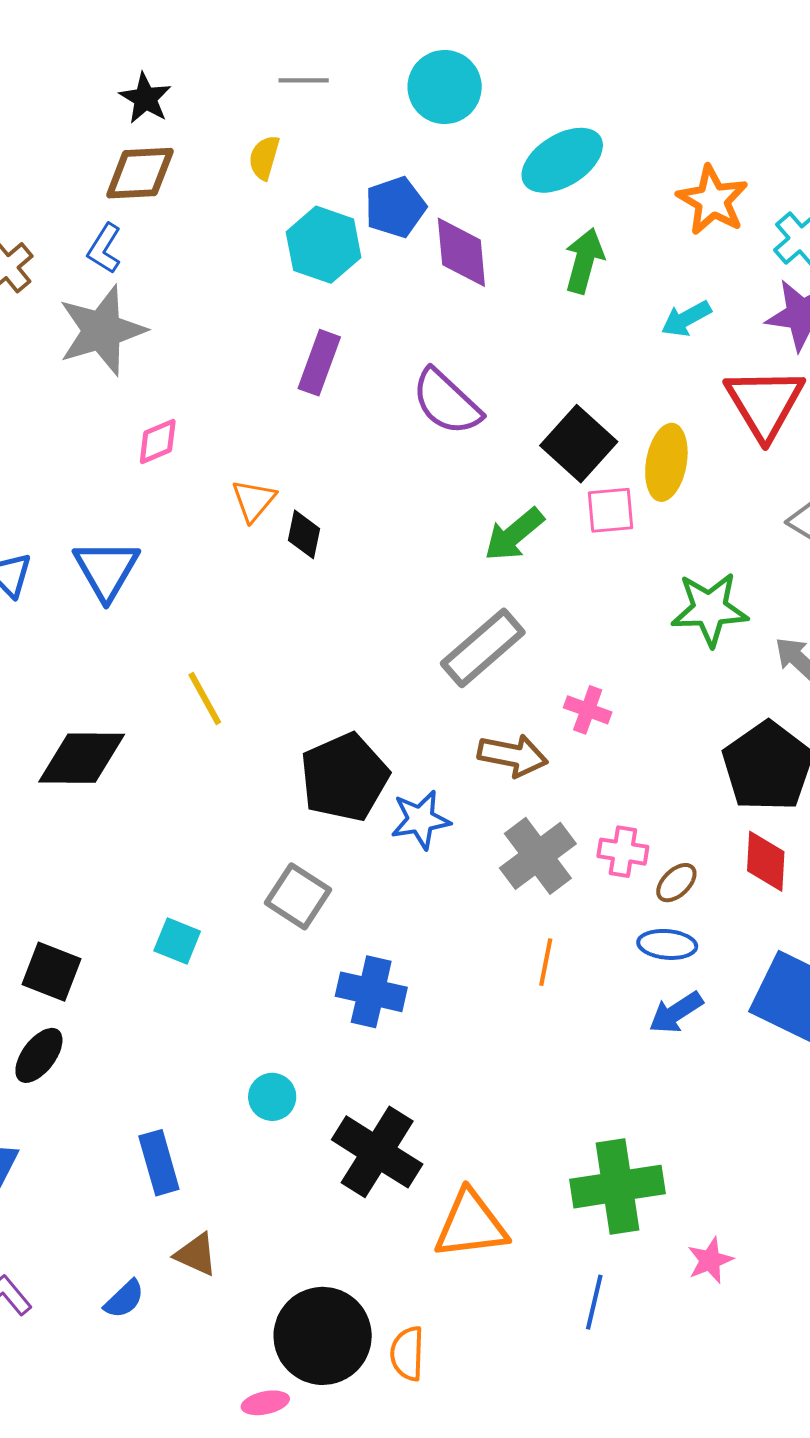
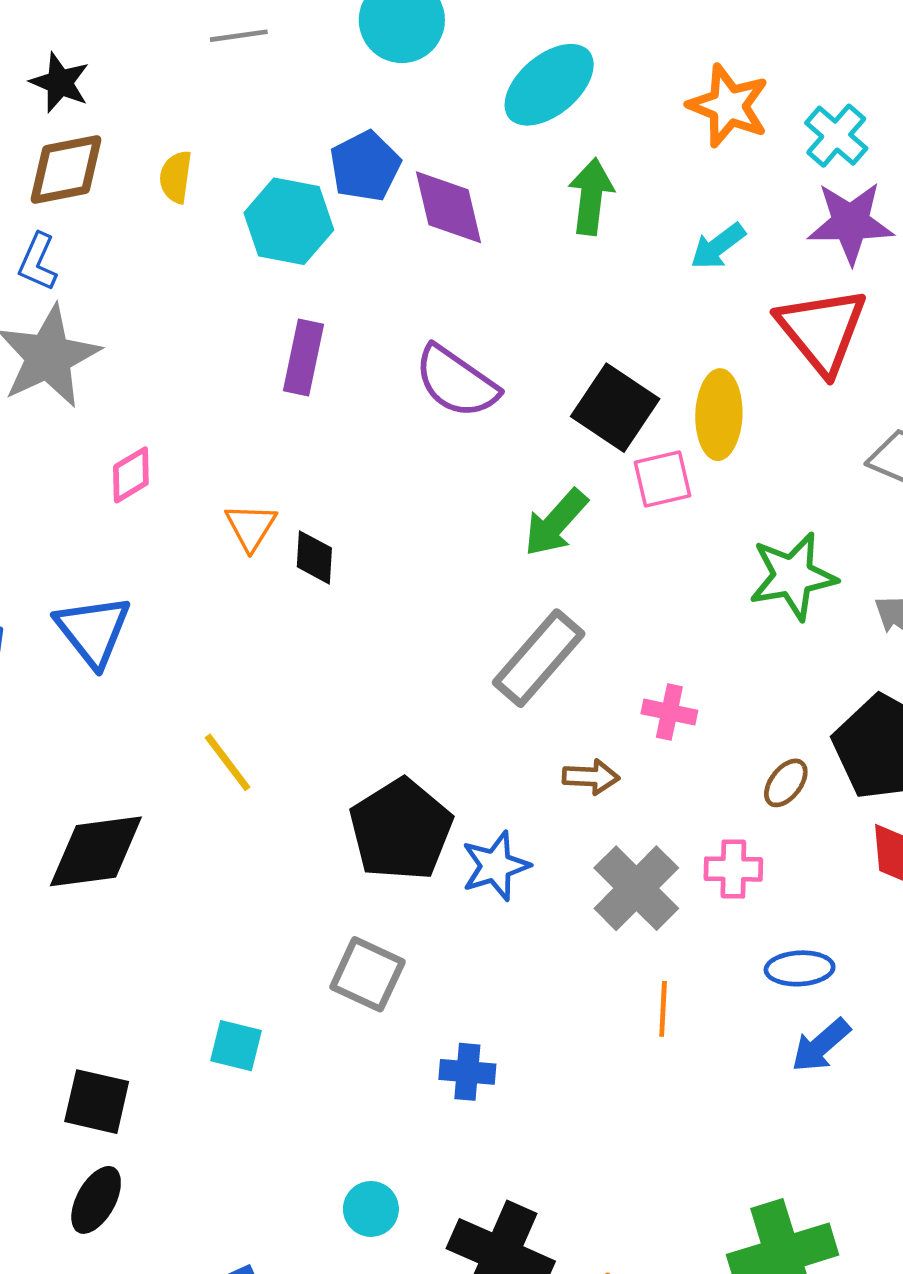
yellow semicircle: (264, 158) -> (176, 177), moved
brown arrow: (513, 755) -> (591, 777), size x0.7
brown ellipse: (676, 883) -> (786, 783), moved
blue cross: (371, 992) -> (467, 1072), size x0.7

